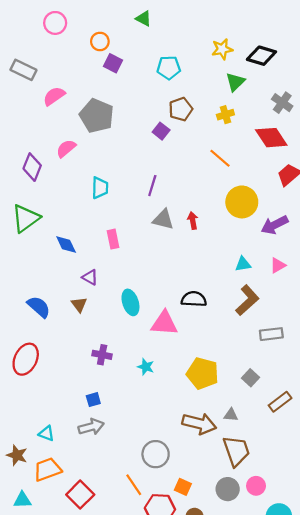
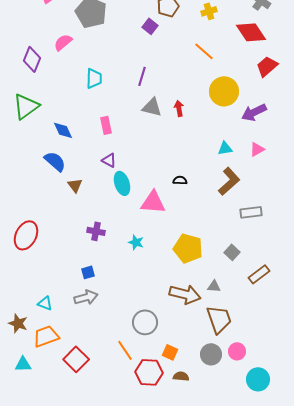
purple triangle: (90, 277) -> (109, 160), moved
black semicircle: (194, 299) -> (180, 180), size x0.6
blue semicircle: (39, 307) -> (55, 161), moved

